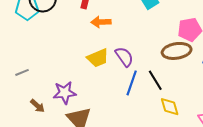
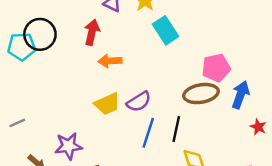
purple semicircle: (124, 57) -> (139, 102), turned 95
black line: (155, 80) -> (176, 129), turned 45

